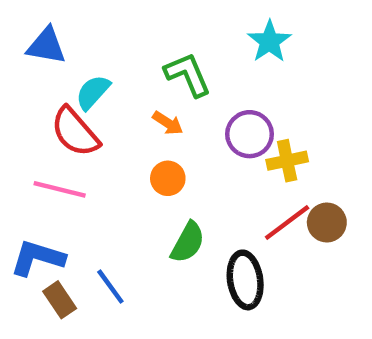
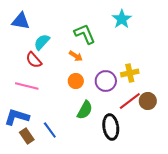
red semicircle: (75, 132) -> (34, 60), size x0.7
purple circle: (250, 134) -> (106, 81), moved

